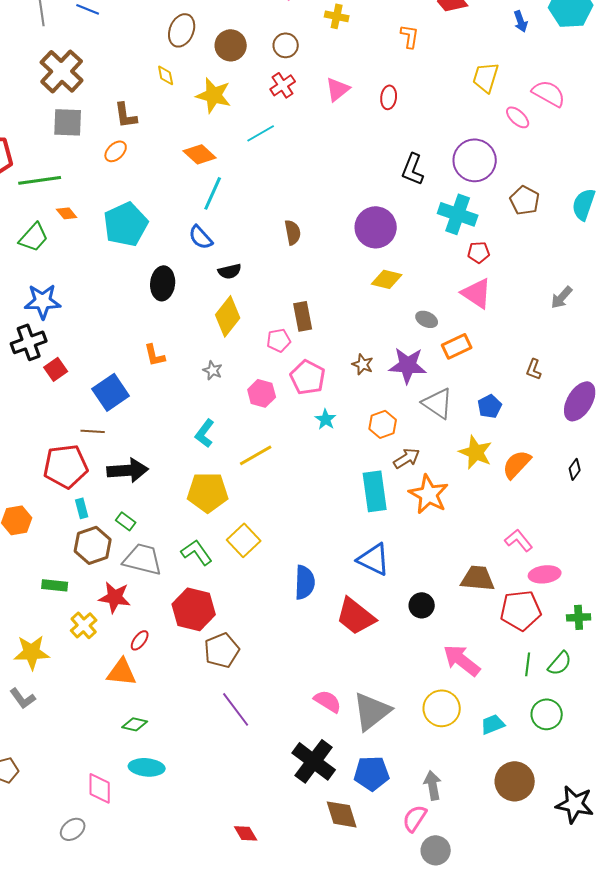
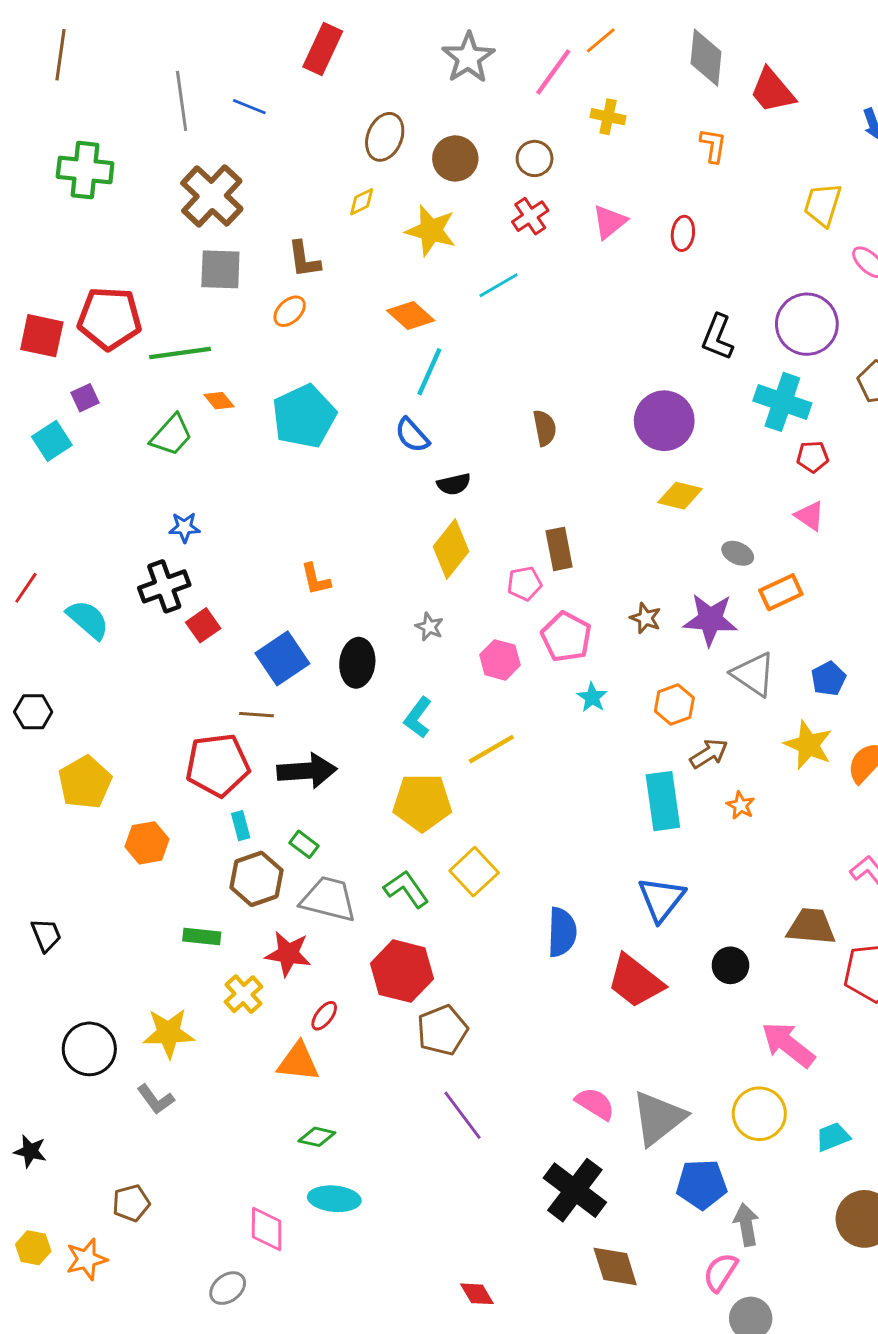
yellow diamond: (166, 75) -> (362, 202), turned 75
black ellipse: (163, 283) -> (357, 663), moved
pink triangle: (477, 293) -> (810, 516), size x0.7
blue star: (43, 301) -> (184, 527), size x0.6
orange L-shape: (155, 355) -> (316, 579), moved
orange star: (429, 494) -> (741, 805), size x0.5
blue triangle: (374, 559) -> (661, 899), turned 42
blue pentagon: (372, 773) -> (702, 1184), moved

